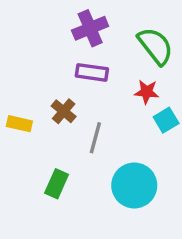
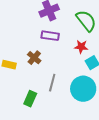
gray line: (95, 138) -> (52, 83), moved
cyan circle: (134, 185) -> (83, 89), moved

